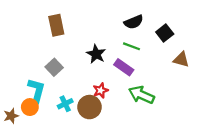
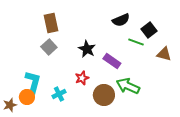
green line: (131, 46) -> (136, 42), moved
gray square: (54, 67) -> (49, 47), moved
red star: (101, 90) -> (82, 78), moved
brown circle: (89, 107) -> (104, 95), moved

